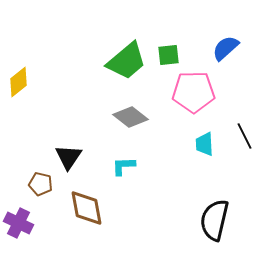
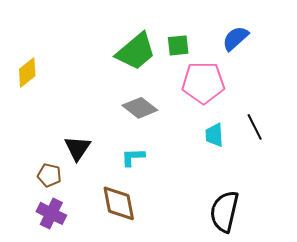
brown diamond: (86, 208) -> (119, 203), moved
purple cross: (18, 223) -> (51, 213), moved

